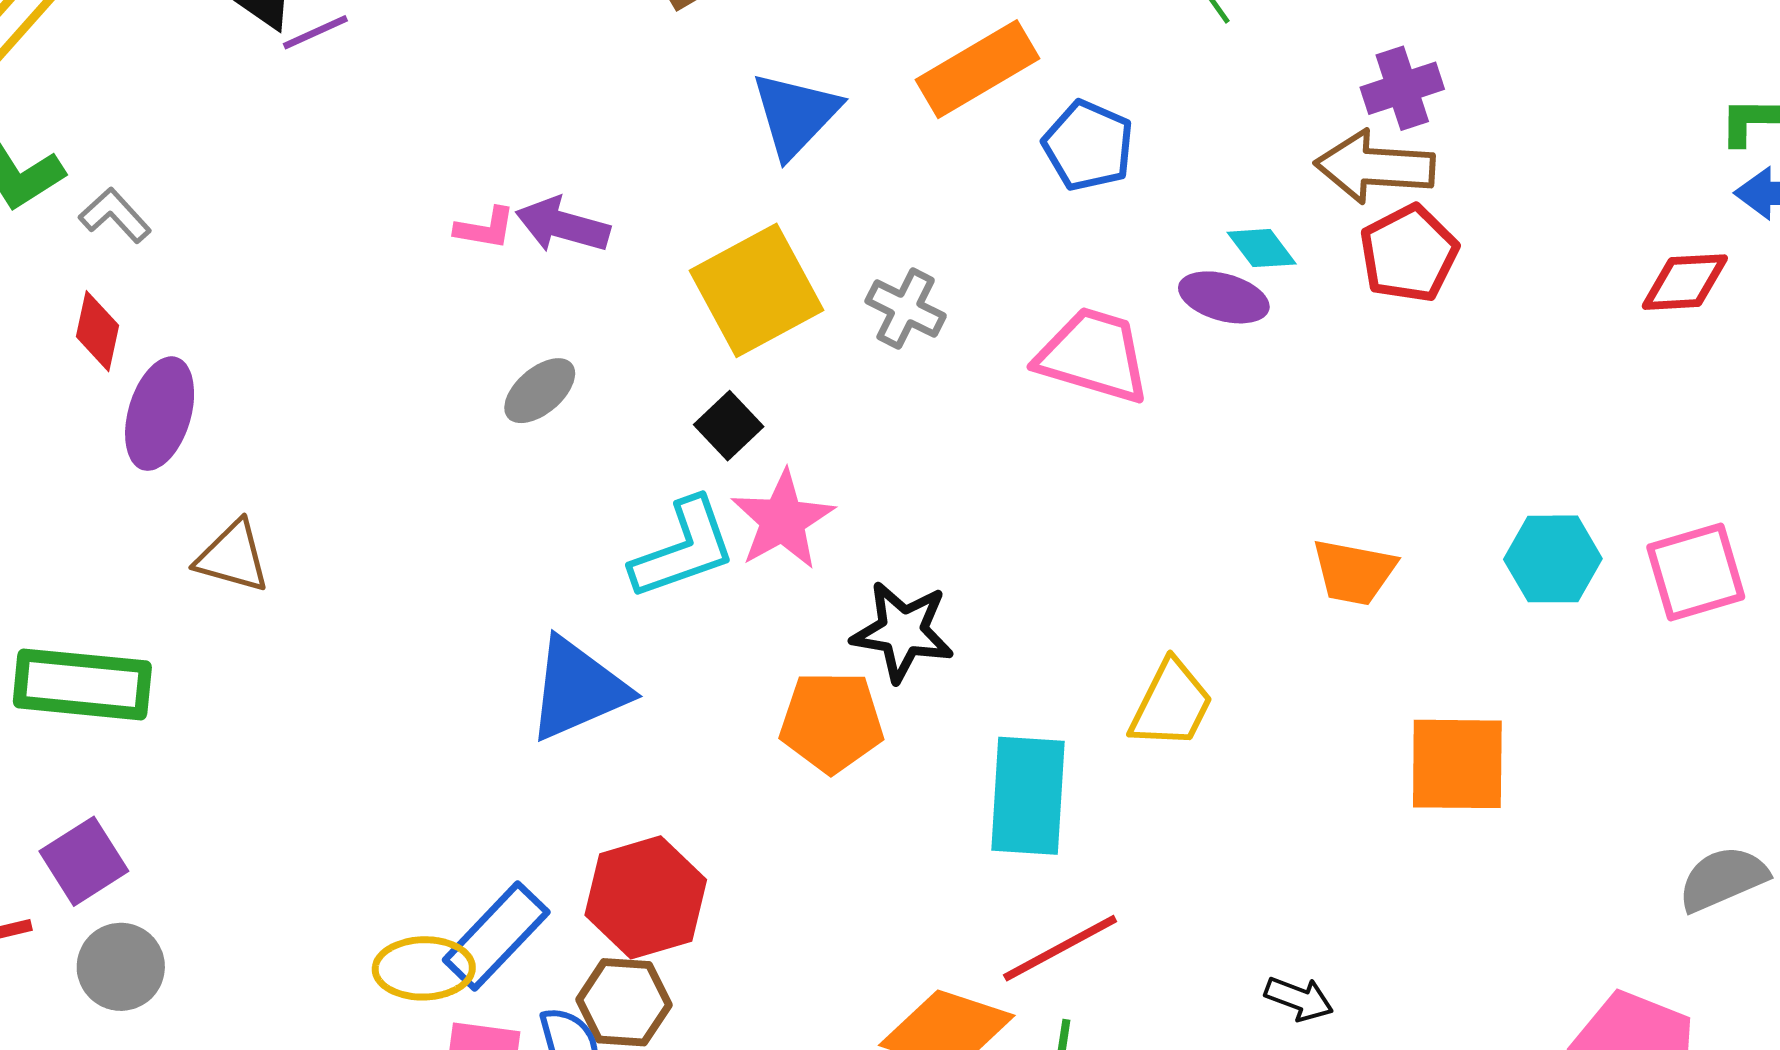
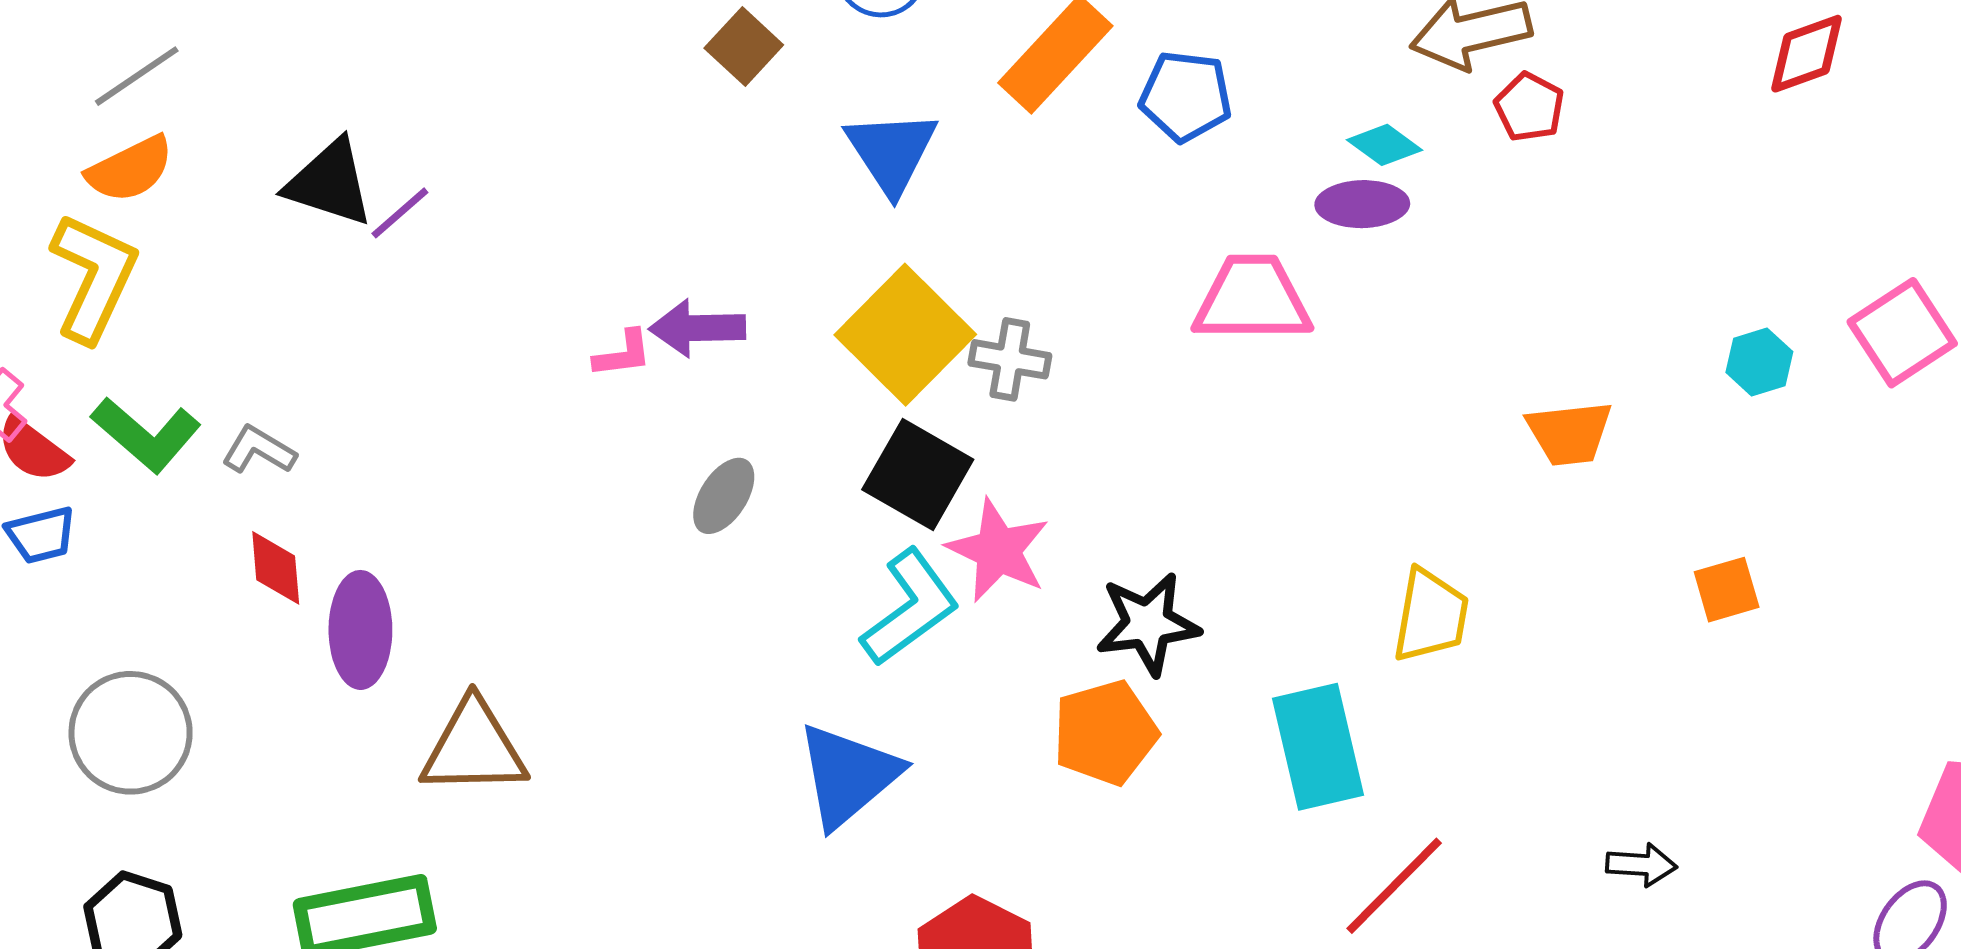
red pentagon: (1409, 254) -> (1529, 107), size x0.7
gray cross: (906, 308) -> (1010, 359), moved
black square: (729, 426) -> (918, 474), size x1.6
brown triangle: (233, 557) -> (474, 748), size x1.4
cyan hexagon: (1553, 559) -> (1759, 362), size x0.7
orange square: (1457, 764) -> (1727, 590), size x0.6

